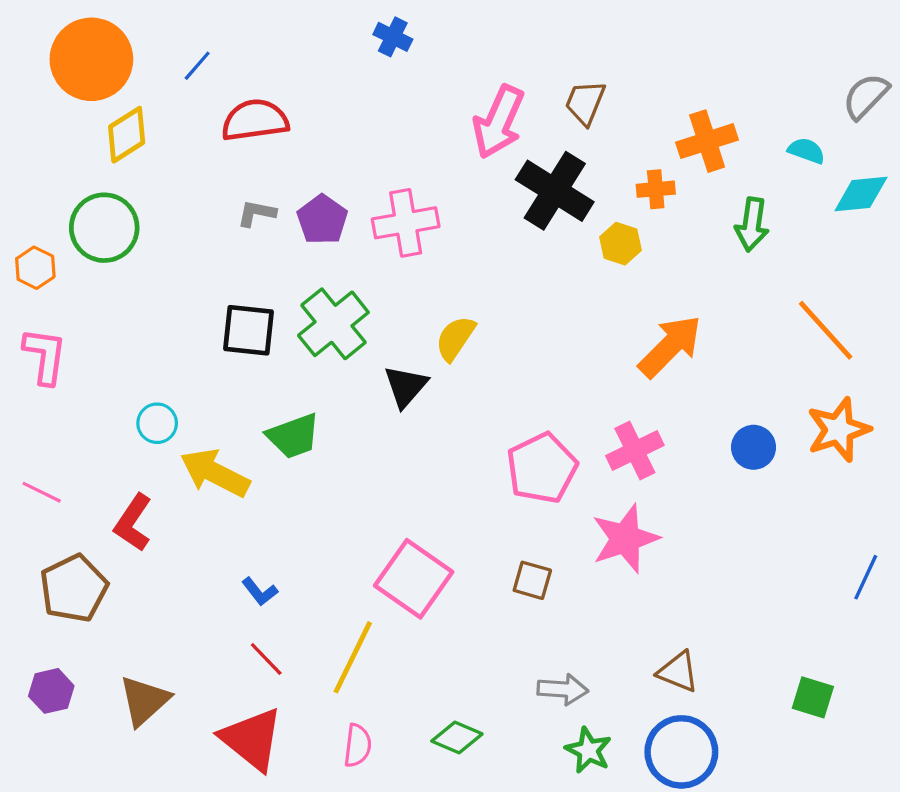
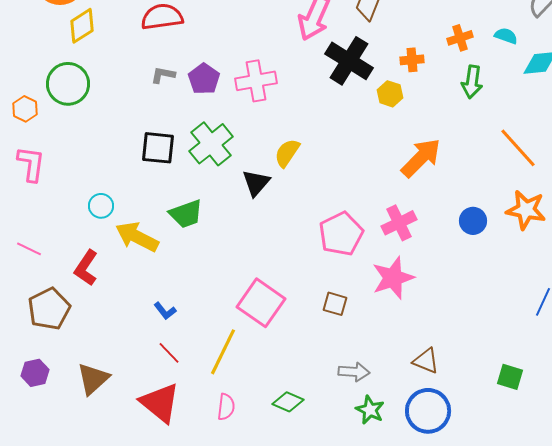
orange cross: (707, 141) -> (460, 38), moved, size x0.7
orange star: (838, 430) -> (526, 210), turned 30

